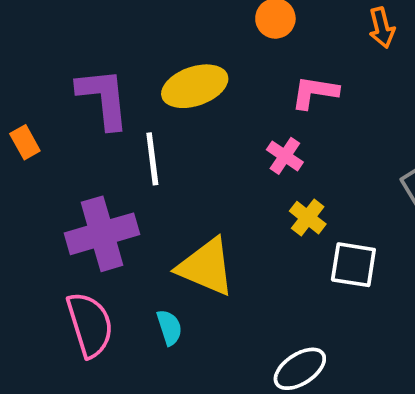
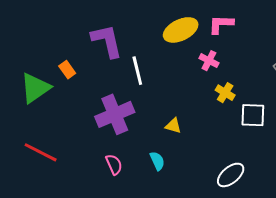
yellow ellipse: (195, 86) -> (181, 30), moved
yellow triangle: (206, 267) -> (173, 126), size x0.5
pink semicircle: (90, 325) -> (114, 164), size x0.6

